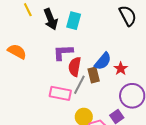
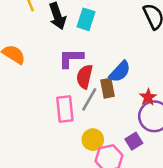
red star: (121, 69) -> (148, 97), moved
pink rectangle: (60, 93) -> (65, 109), turned 70

